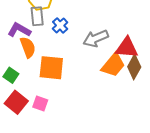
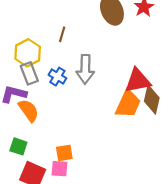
gray arrow: (96, 38) -> (85, 69), moved, turned -50
orange square: (51, 68) -> (64, 153), moved, size x0.6

